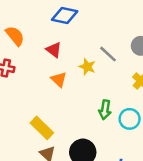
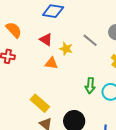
yellow star: (87, 67) -> (66, 49), moved
orange triangle: (59, 79) -> (51, 63), turned -32

